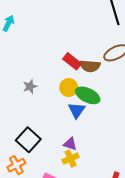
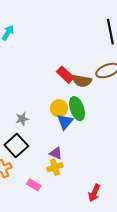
gray star: (30, 86) -> (22, 119), moved
yellow circle: (69, 88) -> (59, 108), moved
green ellipse: (88, 95) -> (77, 109), turned 40

